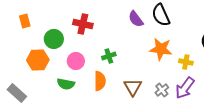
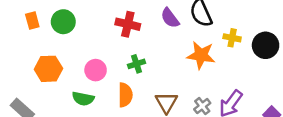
red cross: (83, 24) -> (128, 24), moved
green circle: (54, 39) -> (63, 22), moved
yellow cross: (186, 62) -> (232, 38), moved

